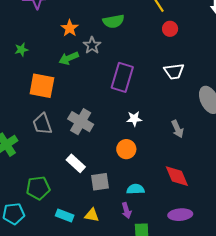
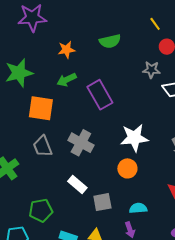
orange star: (70, 28) -> (66, 50), turned 30
gray star: (92, 45) -> (151, 70), moved, turned -30
green star: (21, 50) -> (19, 73), size x2.0
purple rectangle: (122, 77) -> (100, 95), moved, turned -44
white star: (134, 119) -> (134, 138), size x1.8

